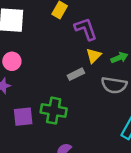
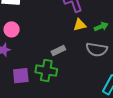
yellow triangle: (94, 56) -> (80, 25), turned 32
gray rectangle: (76, 74) -> (58, 50), moved

